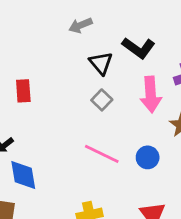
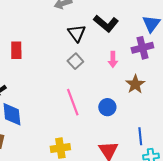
pink arrow: (151, 94) -> (113, 59), size x0.6
pink line: (102, 154) -> (73, 102), turned 40

